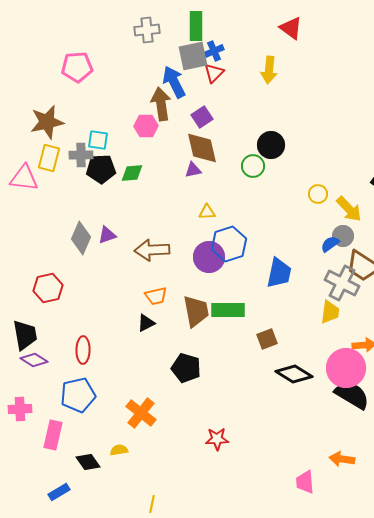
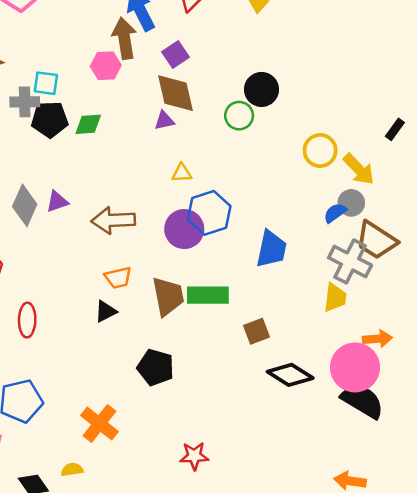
yellow circle: (318, 194) -> (320, 151), size x1.4
red ellipse: (83, 350) -> (27, 320), moved

